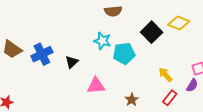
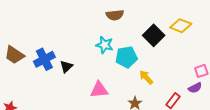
black triangle: (72, 62) -> (66, 66), moved
yellow arrow: (165, 75) -> (146, 77), moved
purple semicircle: (192, 85) -> (195, 88), turned 32

